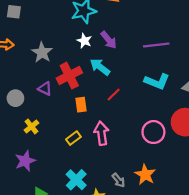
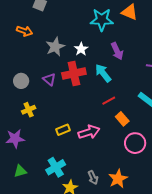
white star: (84, 41) -> (81, 49), moved
orange rectangle: (81, 105) -> (122, 119), moved, turned -48
pink arrow: (101, 133) -> (89, 132), turned 65

